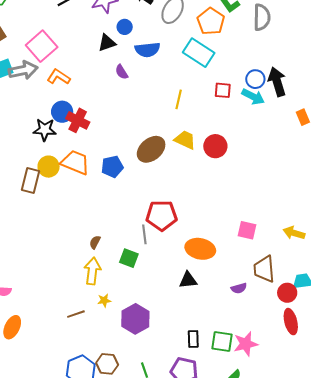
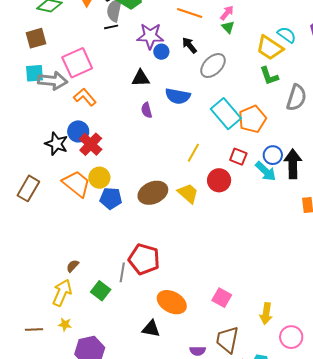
orange pentagon: (211, 21) -> (252, 119), moved
blue circle: (125, 27) -> (161, 52), moved
red circle: (215, 146) -> (219, 180), moved
yellow circle: (49, 167) -> (99, 178), moved
yellow arrow: (294, 233) -> (266, 314), turned -115

